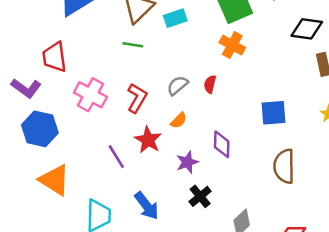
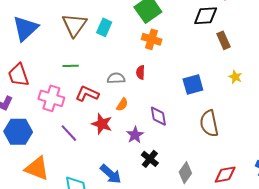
cyan rectangle: (175, 18) -> (104, 27), turned -36
green line: (133, 45) -> (71, 66), moved
gray semicircle: (178, 85) -> (116, 78), turned 48
red L-shape: (137, 98) -> (87, 94), turned -85
purple line: (116, 157) -> (69, 133), moved

